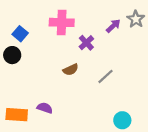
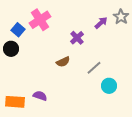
pink cross: (62, 22) -> (40, 20), moved, turned -35
cyan circle: (122, 120) -> (109, 86), moved

